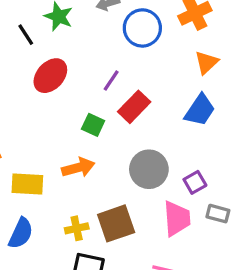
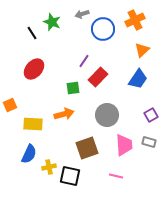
red ellipse: (50, 76) -> (34, 69), moved
green square: (93, 125) -> (73, 88), turned -32
purple square: (195, 182) -> (151, 115), moved
yellow cross: (77, 228) -> (49, 167), moved

